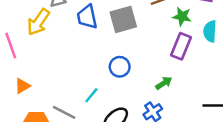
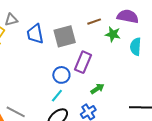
purple rectangle: (181, 46) -> (83, 62), moved
cyan line: (91, 95) -> (57, 96), moved

